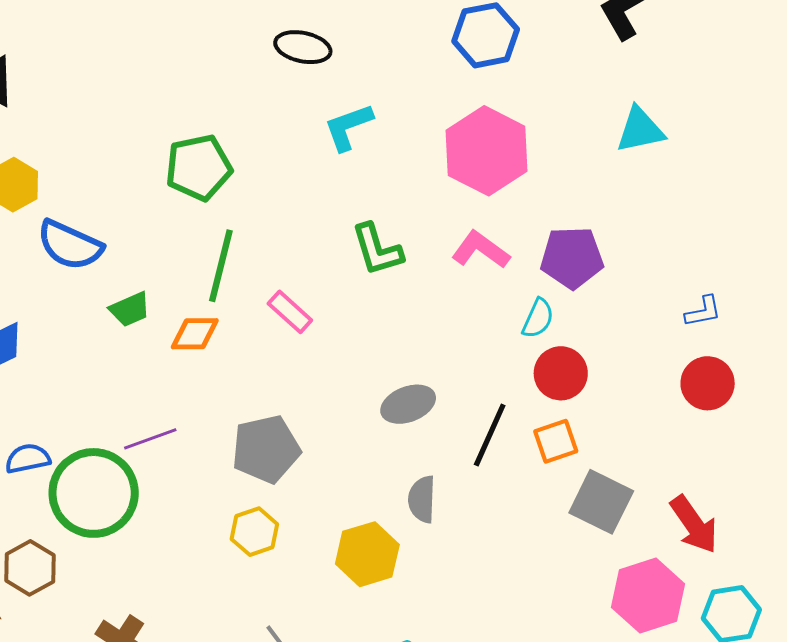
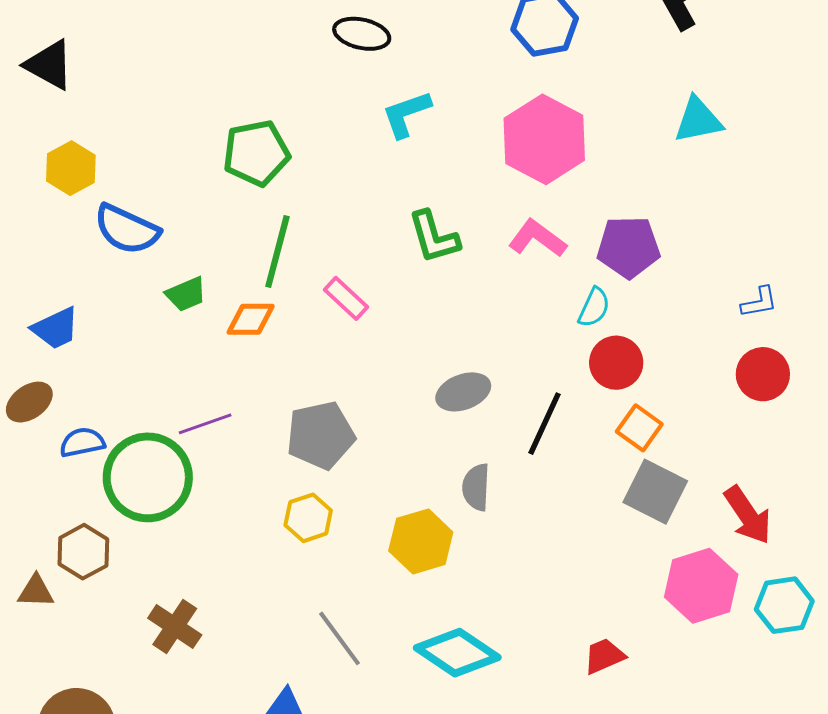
orange square: (556, 441) -> (639, 428), moved, turned -36

